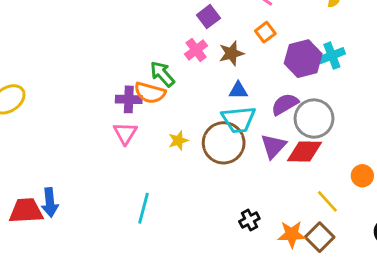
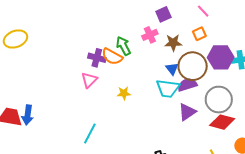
blue triangle: (238, 90) -> (172, 69), turned 40
purple semicircle: (285, 104) -> (187, 85), moved
brown circle: (224, 143) -> (193, 66), moved
red diamond: (304, 152) -> (222, 122), moved

